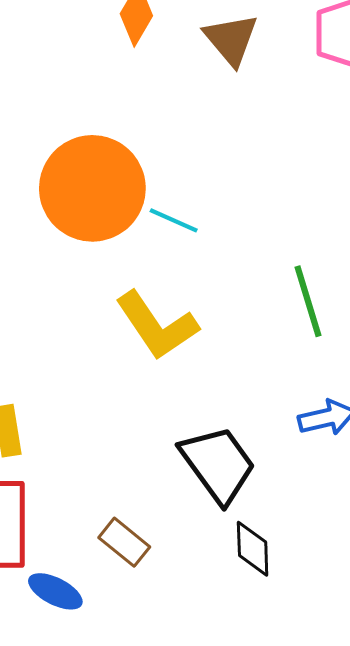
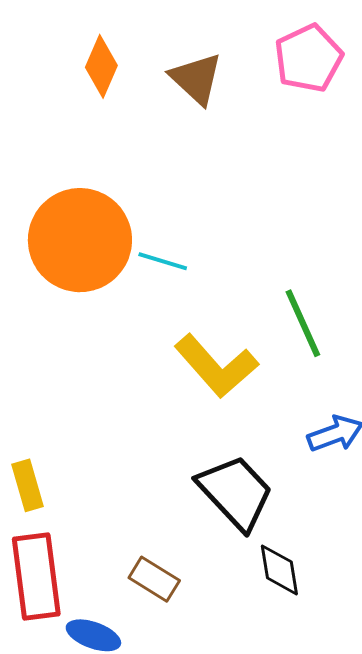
yellow L-shape: (157, 326) -> (216, 366), moved

